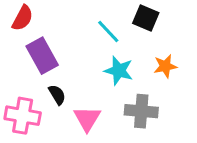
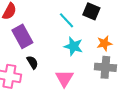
gray cross: (141, 111) -> (105, 67), moved
pink triangle: (87, 119) -> (64, 78), moved

